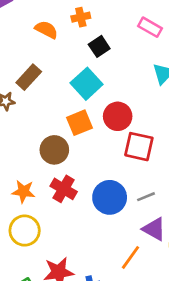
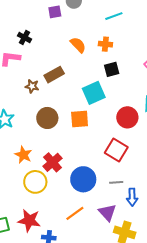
red circle: (118, 116) -> (127, 117), moved
brown circle: (54, 150) -> (47, 118), moved
gray line: (146, 197) -> (116, 182), moved
yellow circle: (25, 231) -> (35, 182), moved
orange line: (130, 257) -> (75, 213), moved

